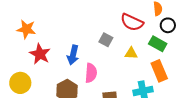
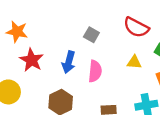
gray square: (106, 40) -> (91, 35), moved
pink semicircle: (91, 73) -> (95, 71), moved

